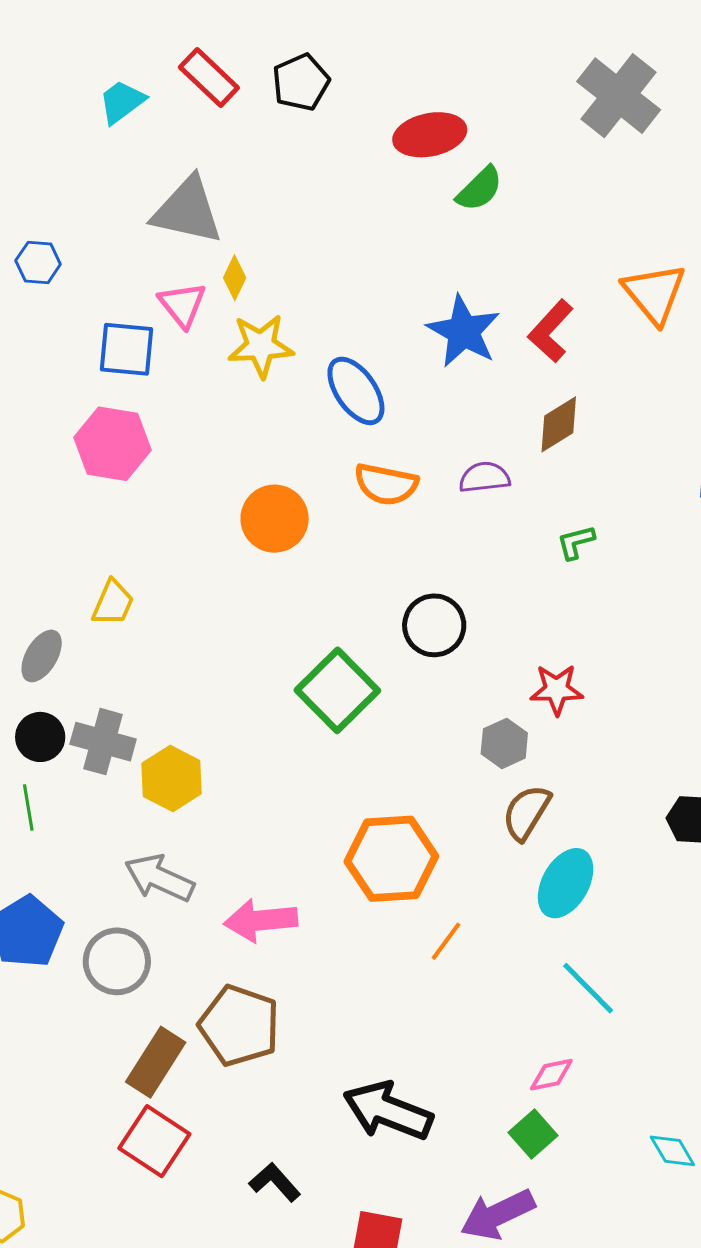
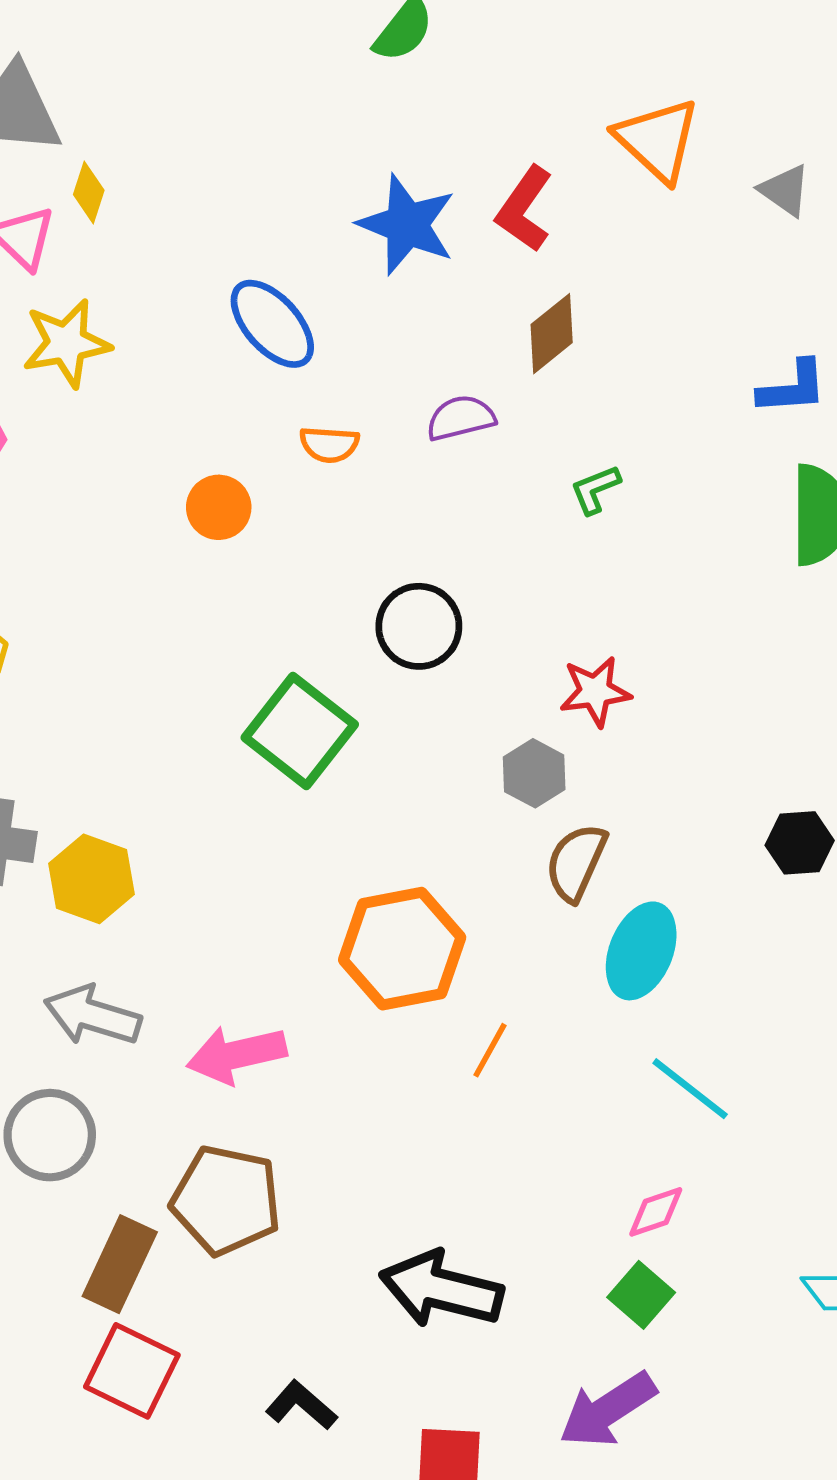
yellow star: (261, 346) -> (66, 343), moved
orange semicircle: (386, 484) -> (329, 444), size x0.7
orange circle: (275, 519) -> (219, 507), moved, size x0.7

